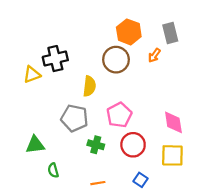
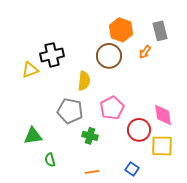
red circle: (133, 145) -> (139, 130), moved

